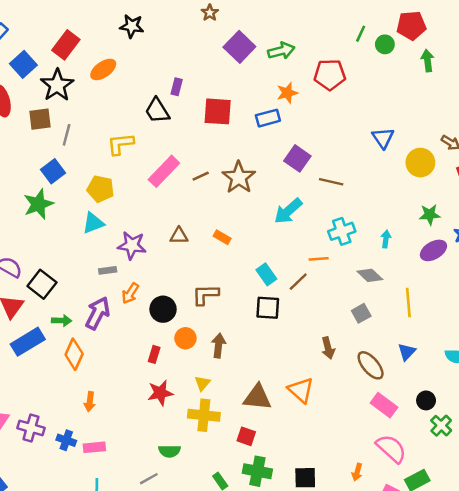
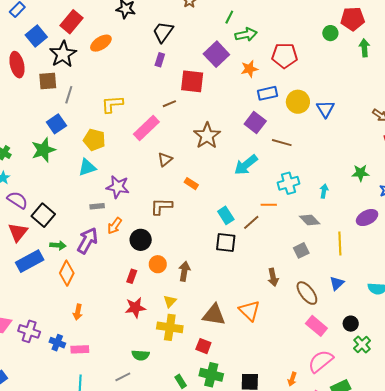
green line: (361, 34) -> (229, 17), moved
purple square: (239, 47) -> (216, 54), moved
black trapezoid: (157, 111) -> (163, 32), moved, turned 65
blue rectangle: (268, 118) -> (267, 93), moved
yellow circle: (420, 163) -> (298, 102), moved
brown line: (201, 176) -> (169, 104), moved
brown triangle: (179, 236) -> (165, 159), moved, turned -42
purple ellipse: (433, 250) -> (367, 218), moved
brown L-shape: (205, 295) -> (161, 206), moved
pink semicircle: (391, 449) -> (321, 361), turned -84

